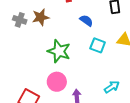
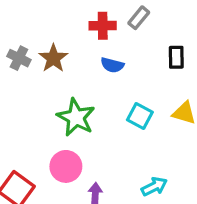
brown star: (41, 17) -> (53, 58), turned -30
blue semicircle: (86, 21) -> (112, 65), moved, turned 152

